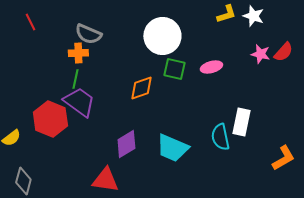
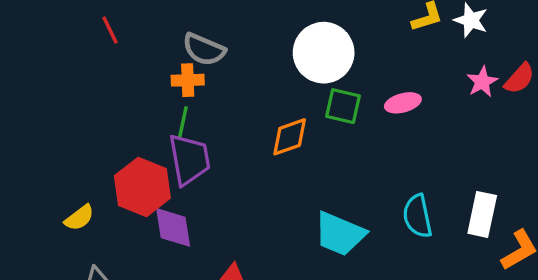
pink star: (260, 54) -> (482, 82), turned 30
purple trapezoid: (79, 102) -> (189, 159), turned 44
white rectangle: (241, 122) -> (482, 214), moved
purple diamond: (126, 144) -> (173, 227), moved, turned -68

